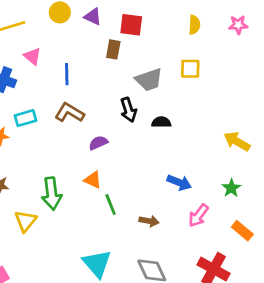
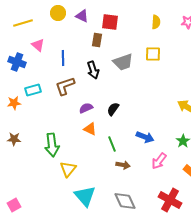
black arrow: (128, 110) -> (93, 70), moved
brown L-shape: (69, 113) -> (65, 86), turned -50
black semicircle: (161, 122) -> (113, 109), moved, turned -56
orange triangle: (93, 180) -> (90, 129), moved
green line: (111, 205) -> (112, 144), moved
yellow triangle: (26, 221) -> (68, 169), moved

